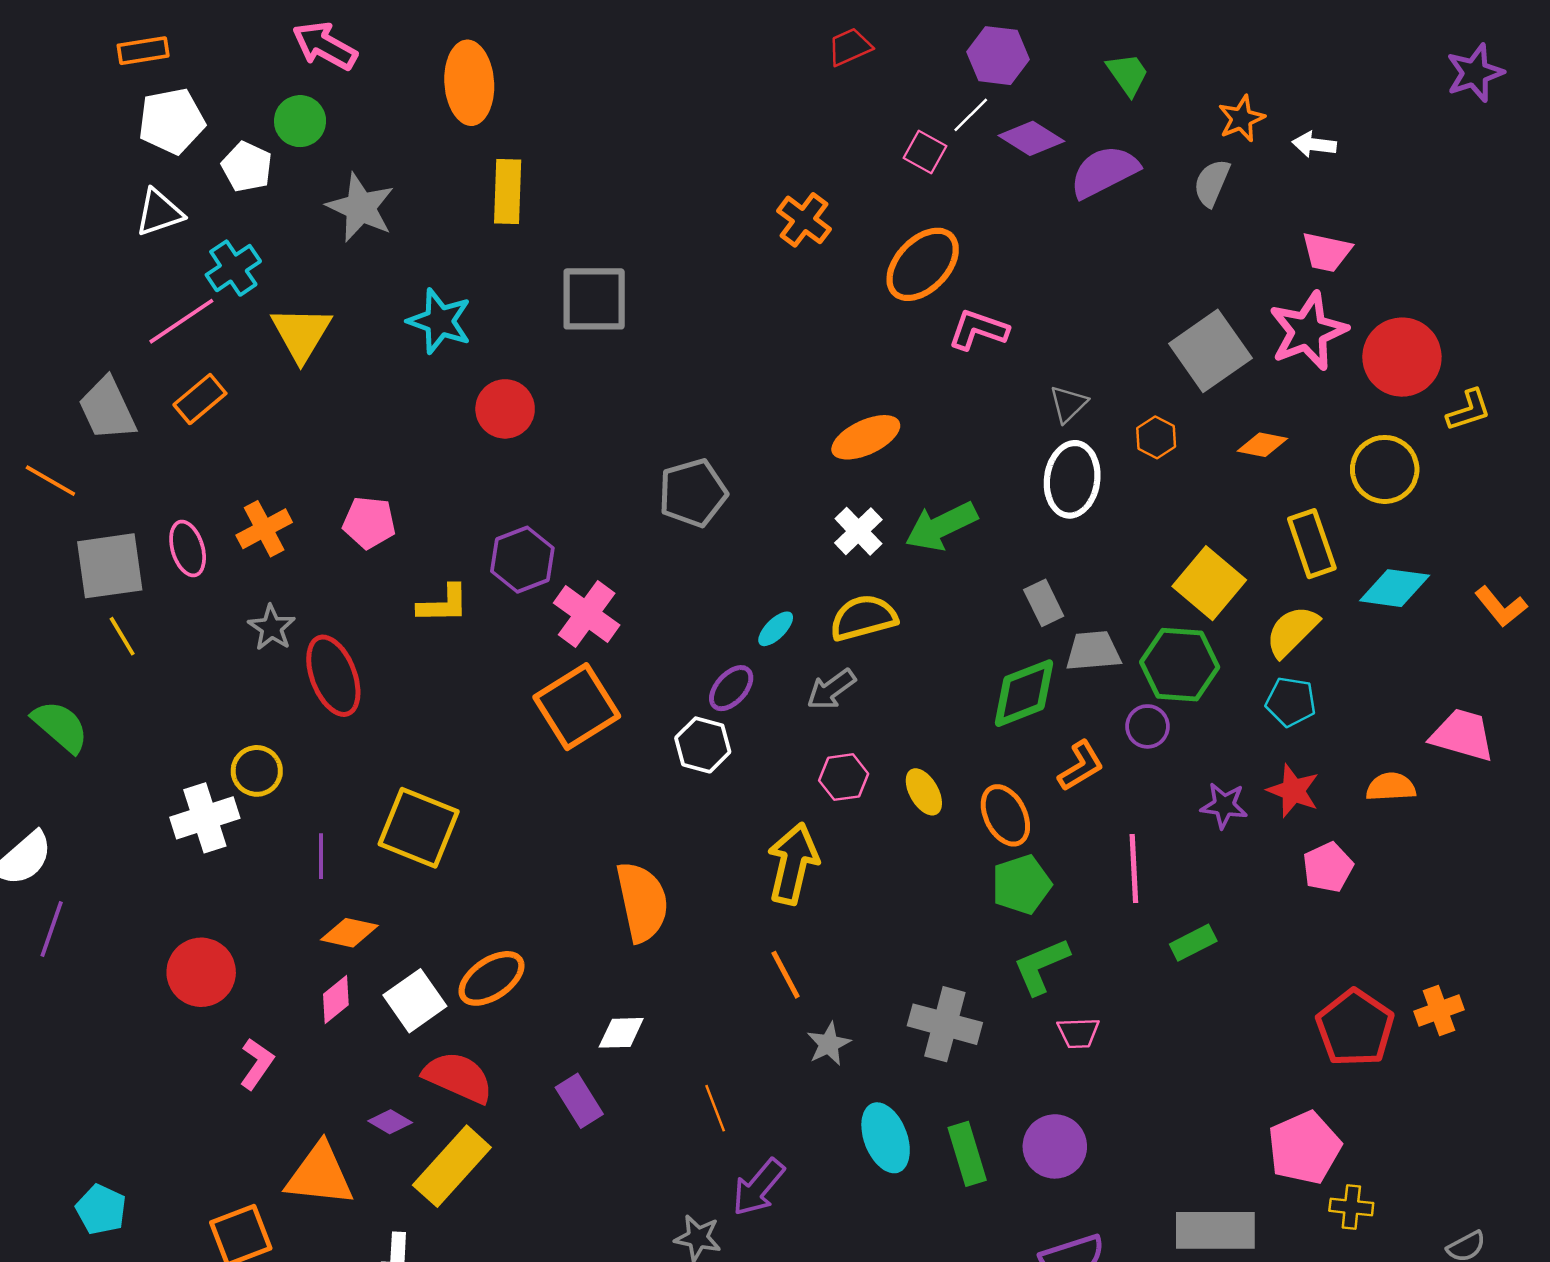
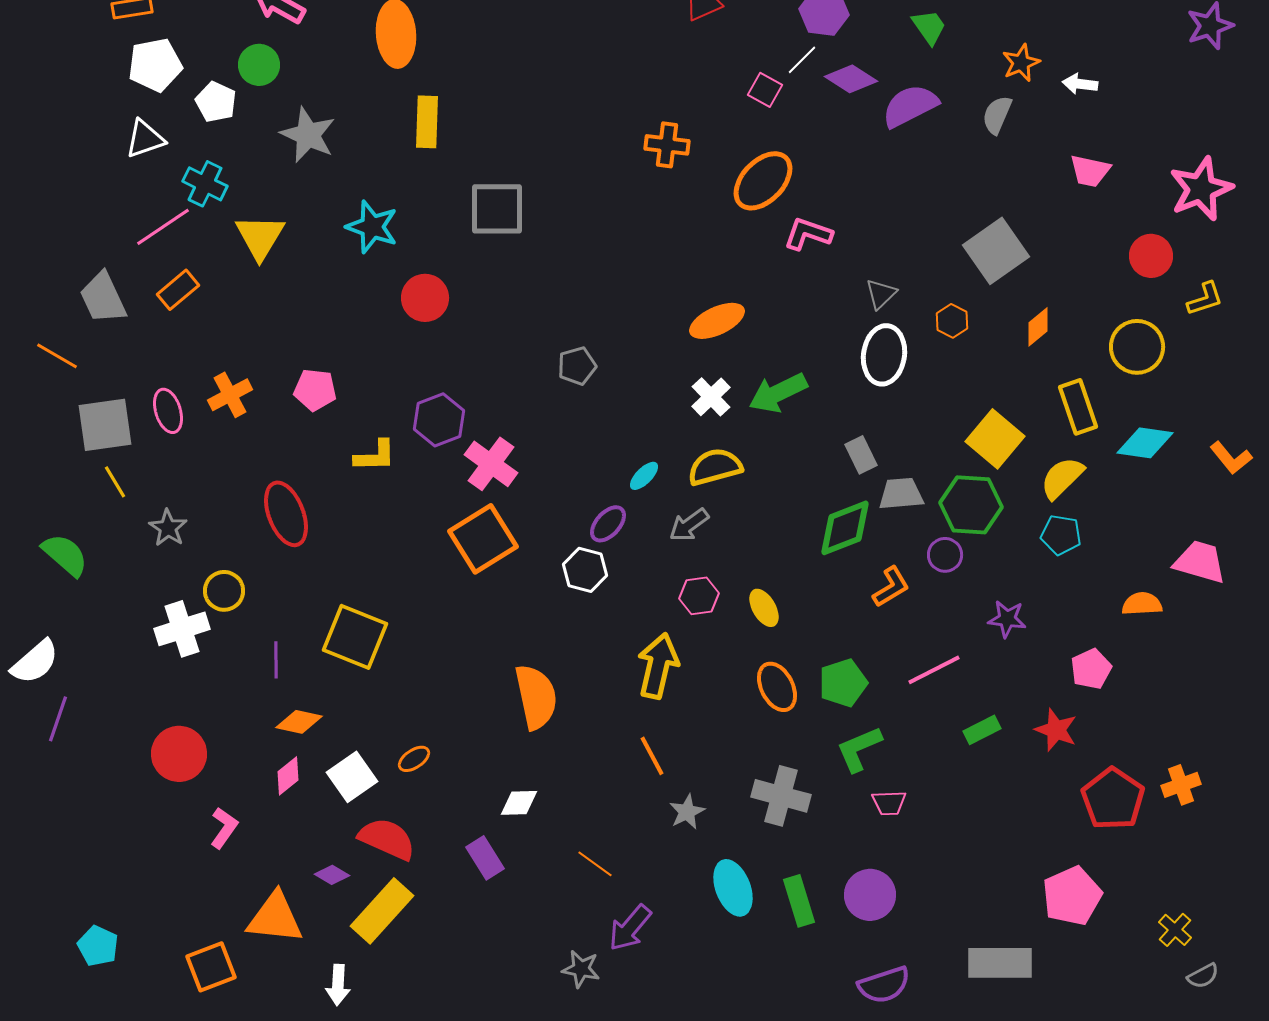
orange cross: (804, 220) -> (667, 145), turned -30
cyan cross: (233, 268) -> (205, 184), turned -30
pink star: (1308, 331) -> (1201, 189), moved
red circle: (1402, 357) -> (1151, 256), size x0.7
orange diamond: (1262, 445) -> (1038, 327), turned -51
gray pentagon: (693, 493) -> (577, 366), size x0.7
gray star: (272, 628) -> (168, 528), moved
red star: (1293, 791) -> (1056, 730), moved
orange ellipse: (1005, 815) -> (777, 687), moved
pink line: (1134, 868) -> (934, 670), turned 66
orange ellipse: (491, 978) -> (414, 759), size x0.6
orange line: (715, 1108) -> (595, 864), turned -33
yellow cross: (1351, 1207) -> (1175, 930), moved, turned 36

